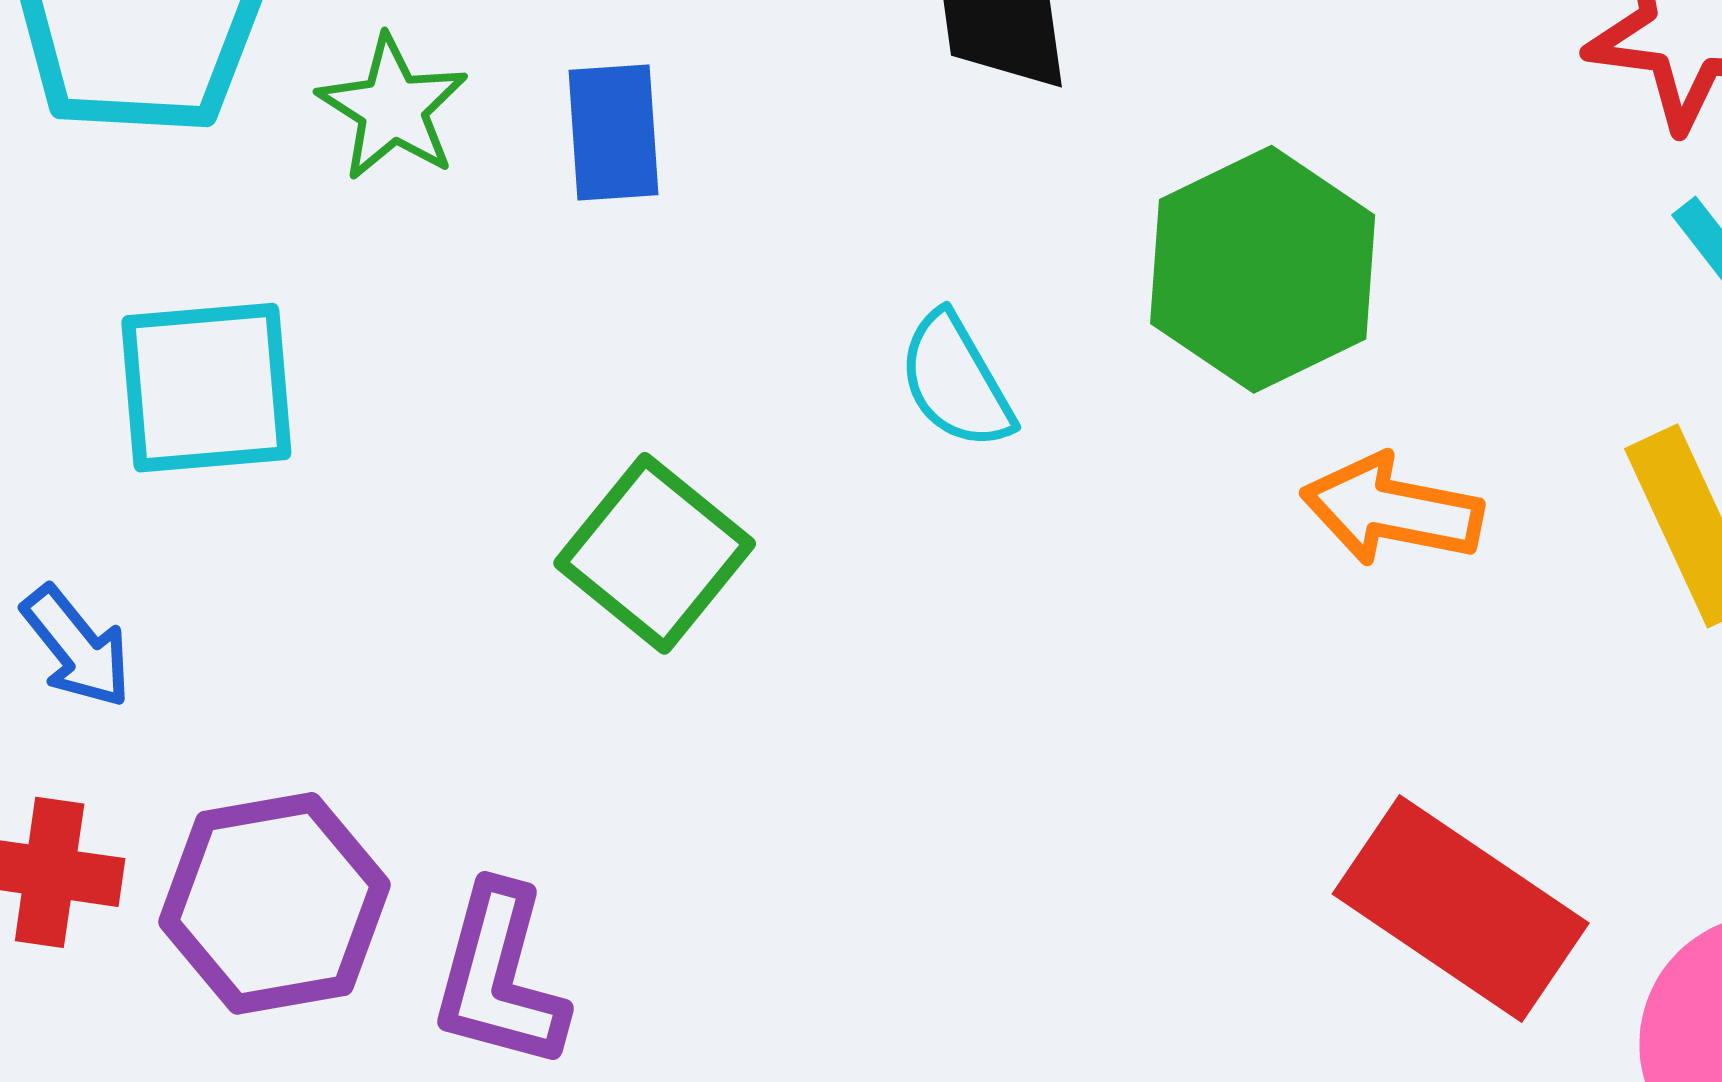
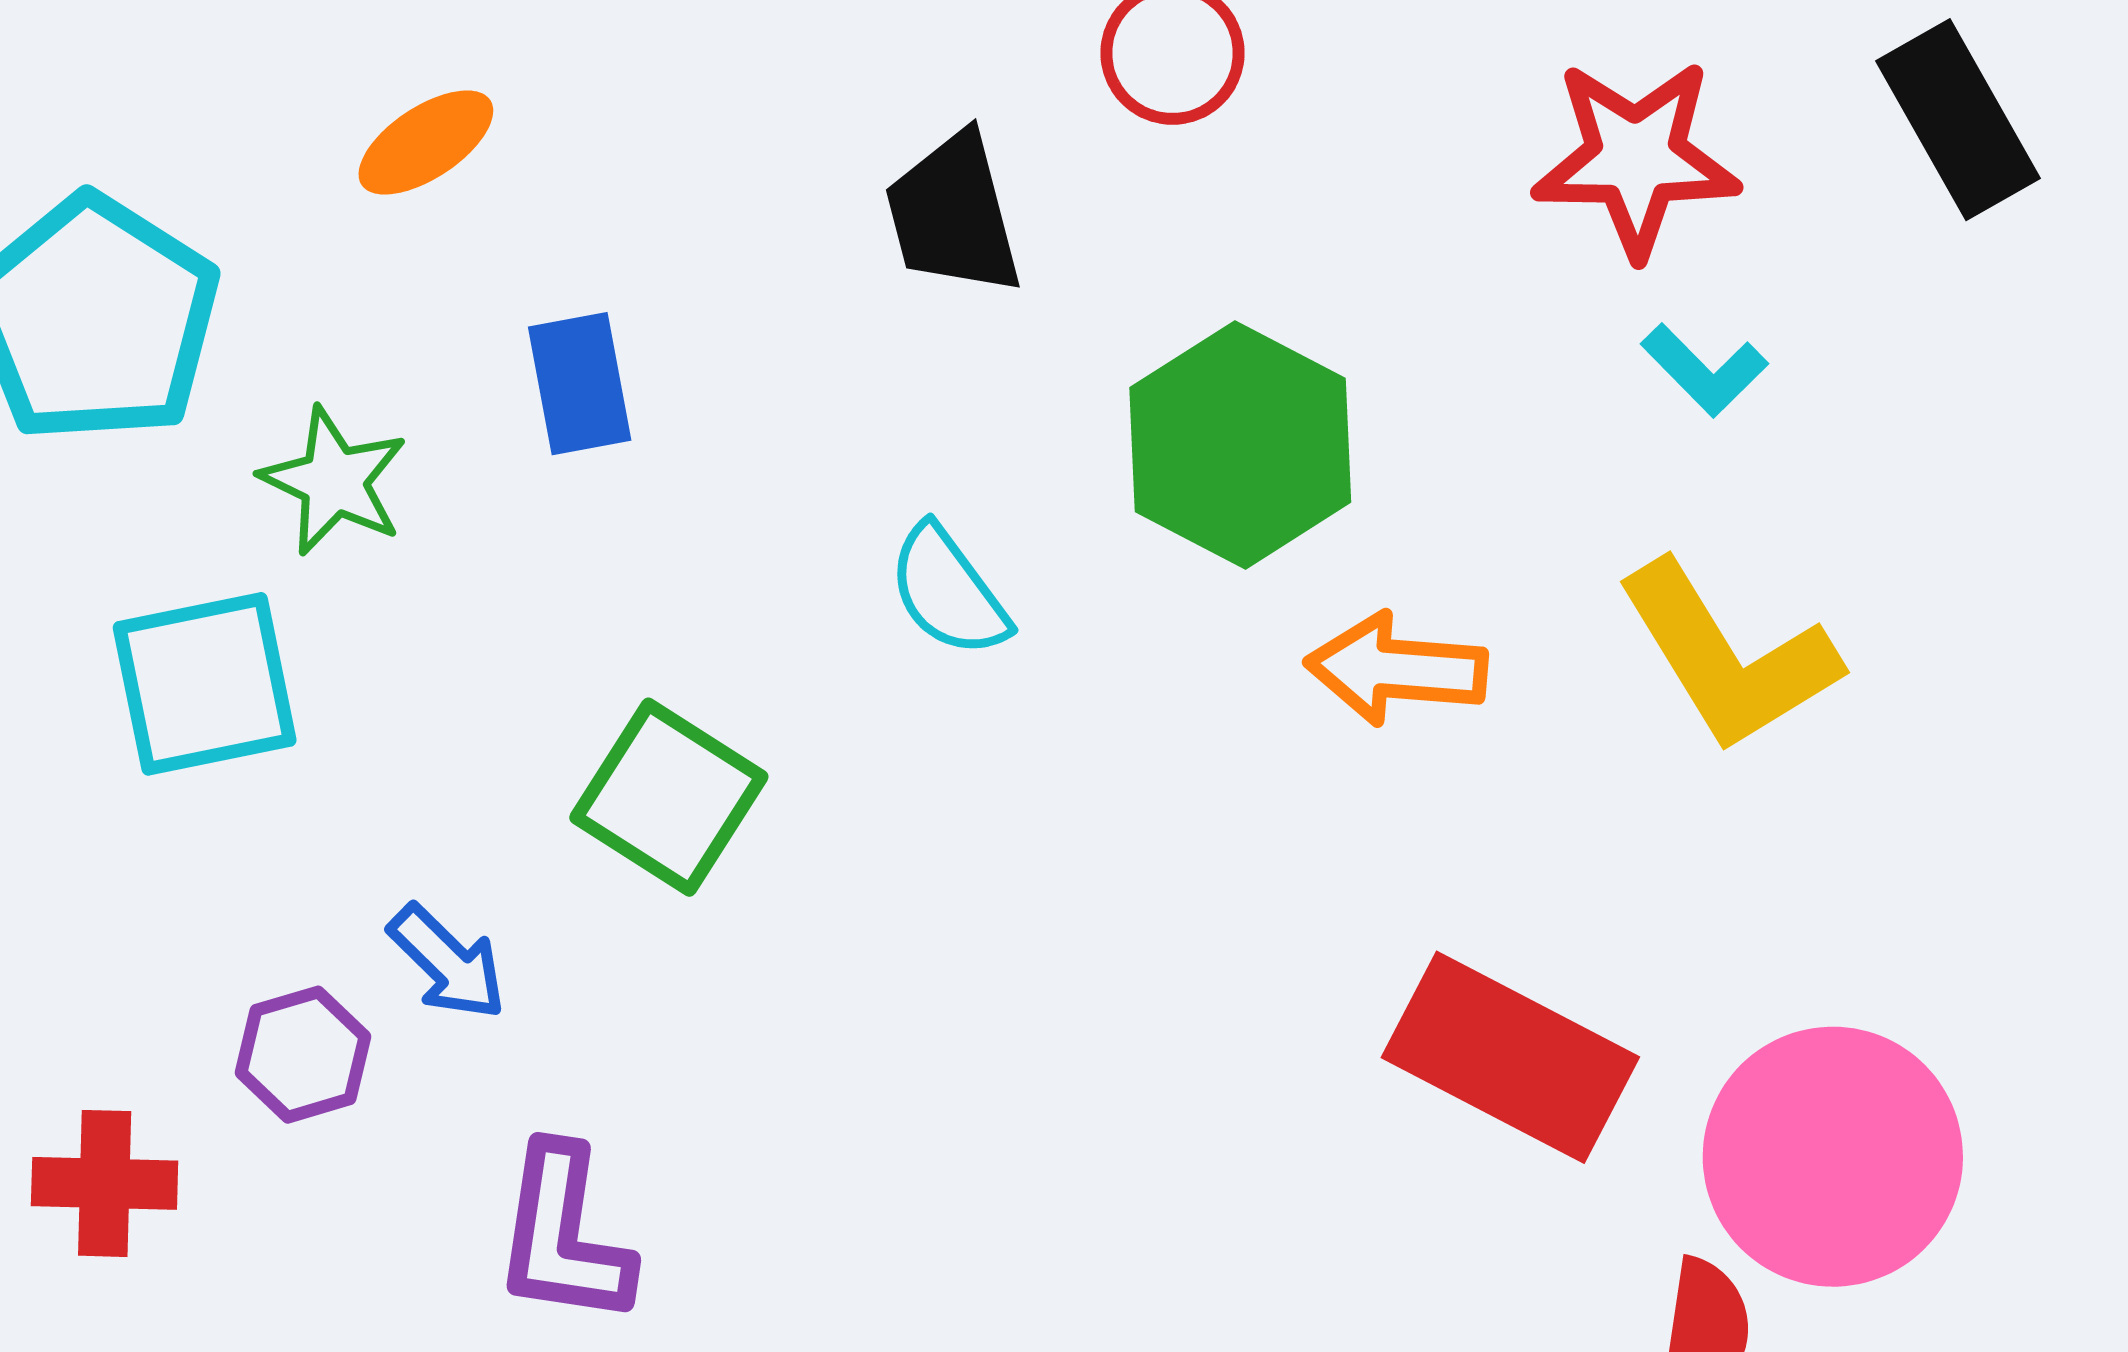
green star: (393, 108) -> (334, 481), moved
blue arrow: (77, 647) -> (447, 962), moved
purple hexagon: (274, 903) -> (303, 1055), moved, size x0.6

